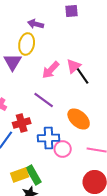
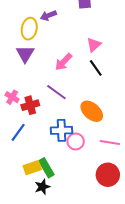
purple arrow: (36, 24) -> (48, 16), turned -35
yellow ellipse: (27, 44) -> (29, 29), moved
pink triangle: (74, 66) -> (94, 45), moved
red cross: (22, 123) -> (30, 105), moved

